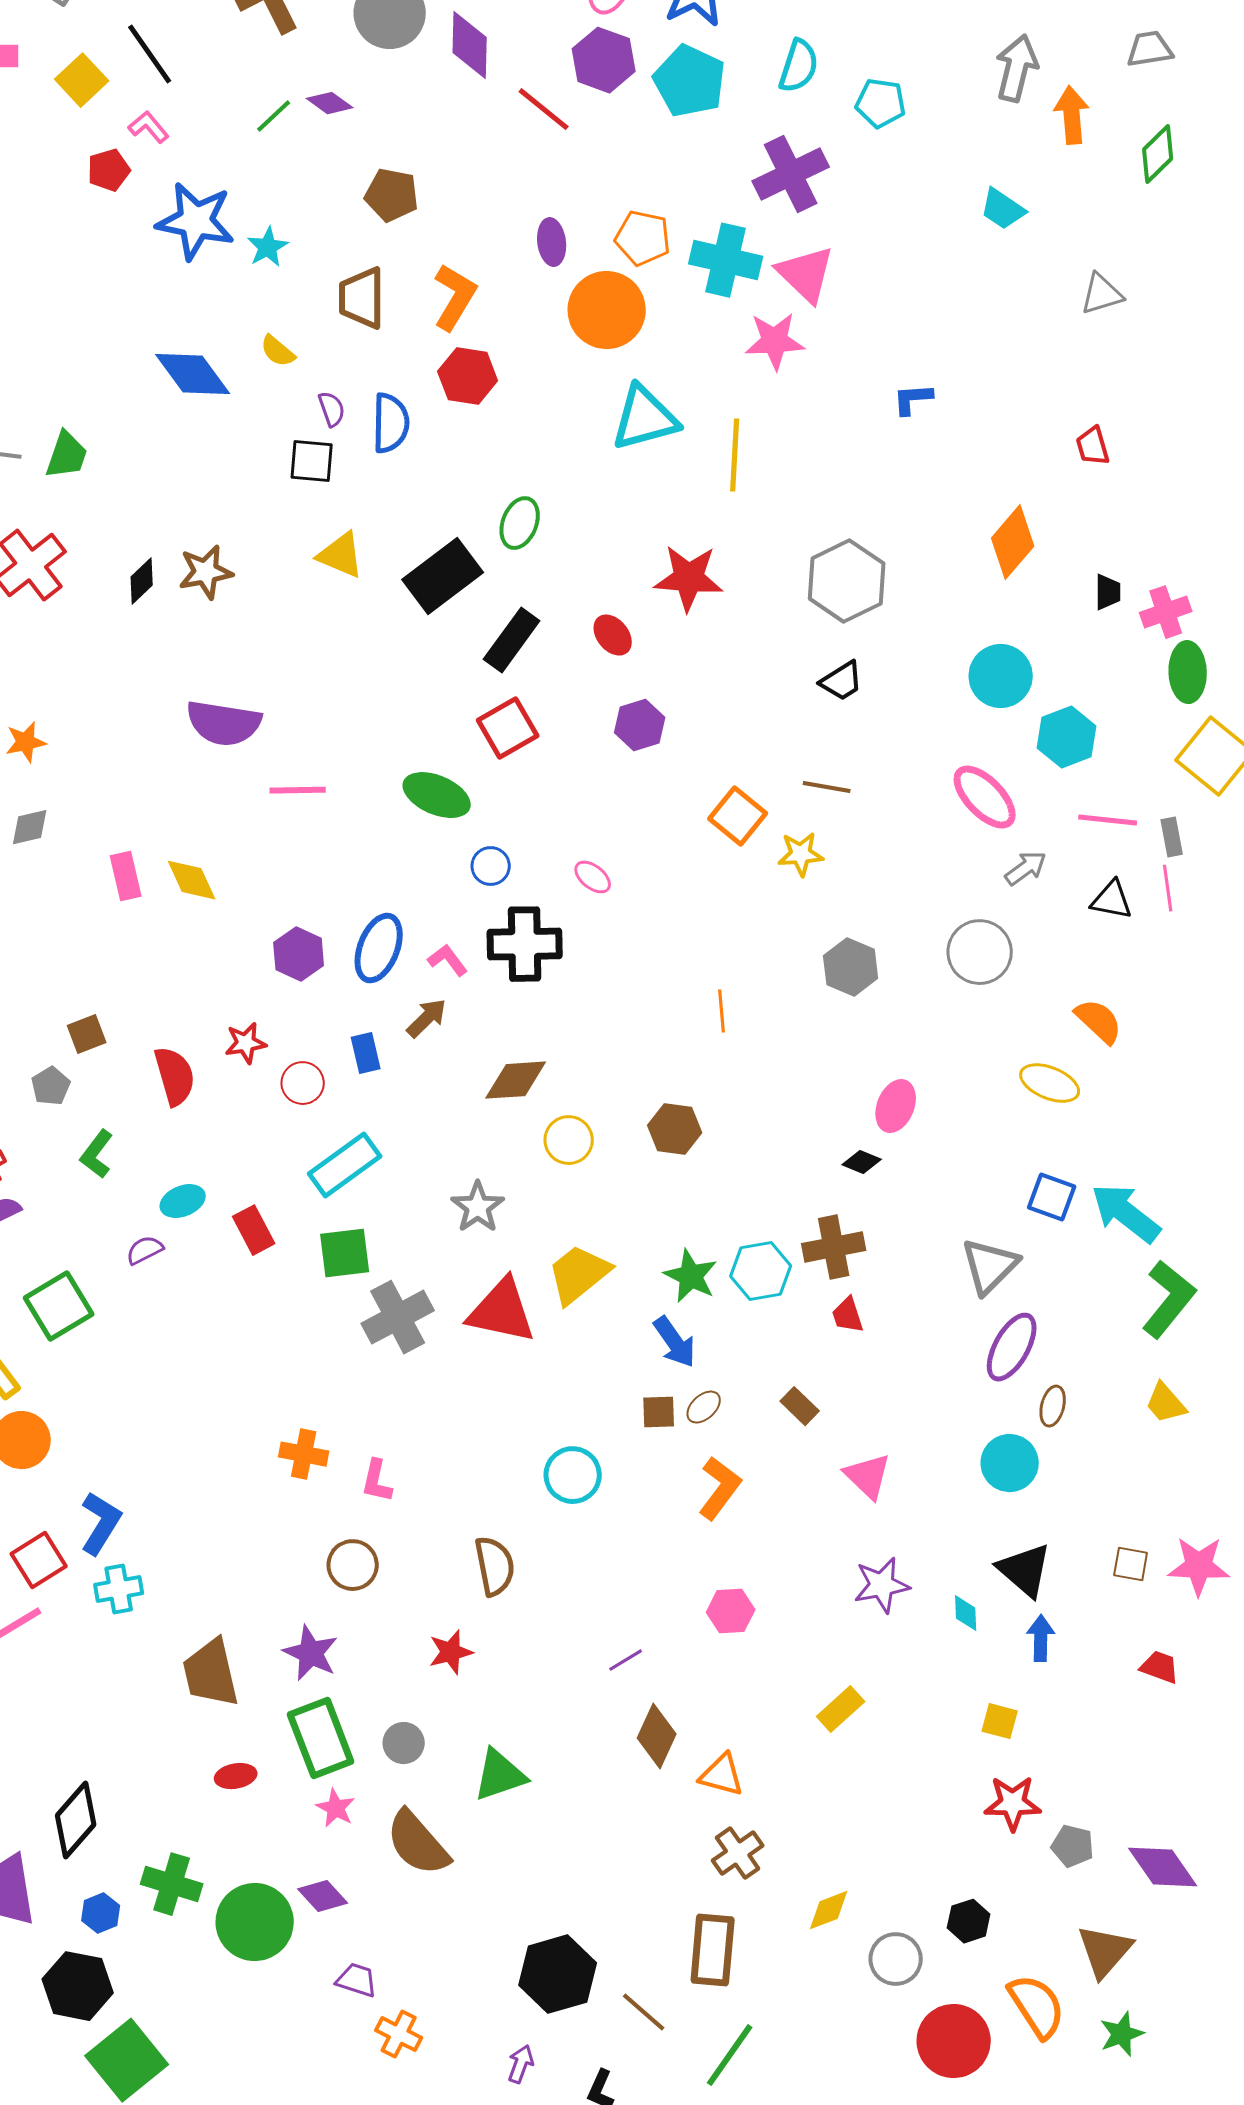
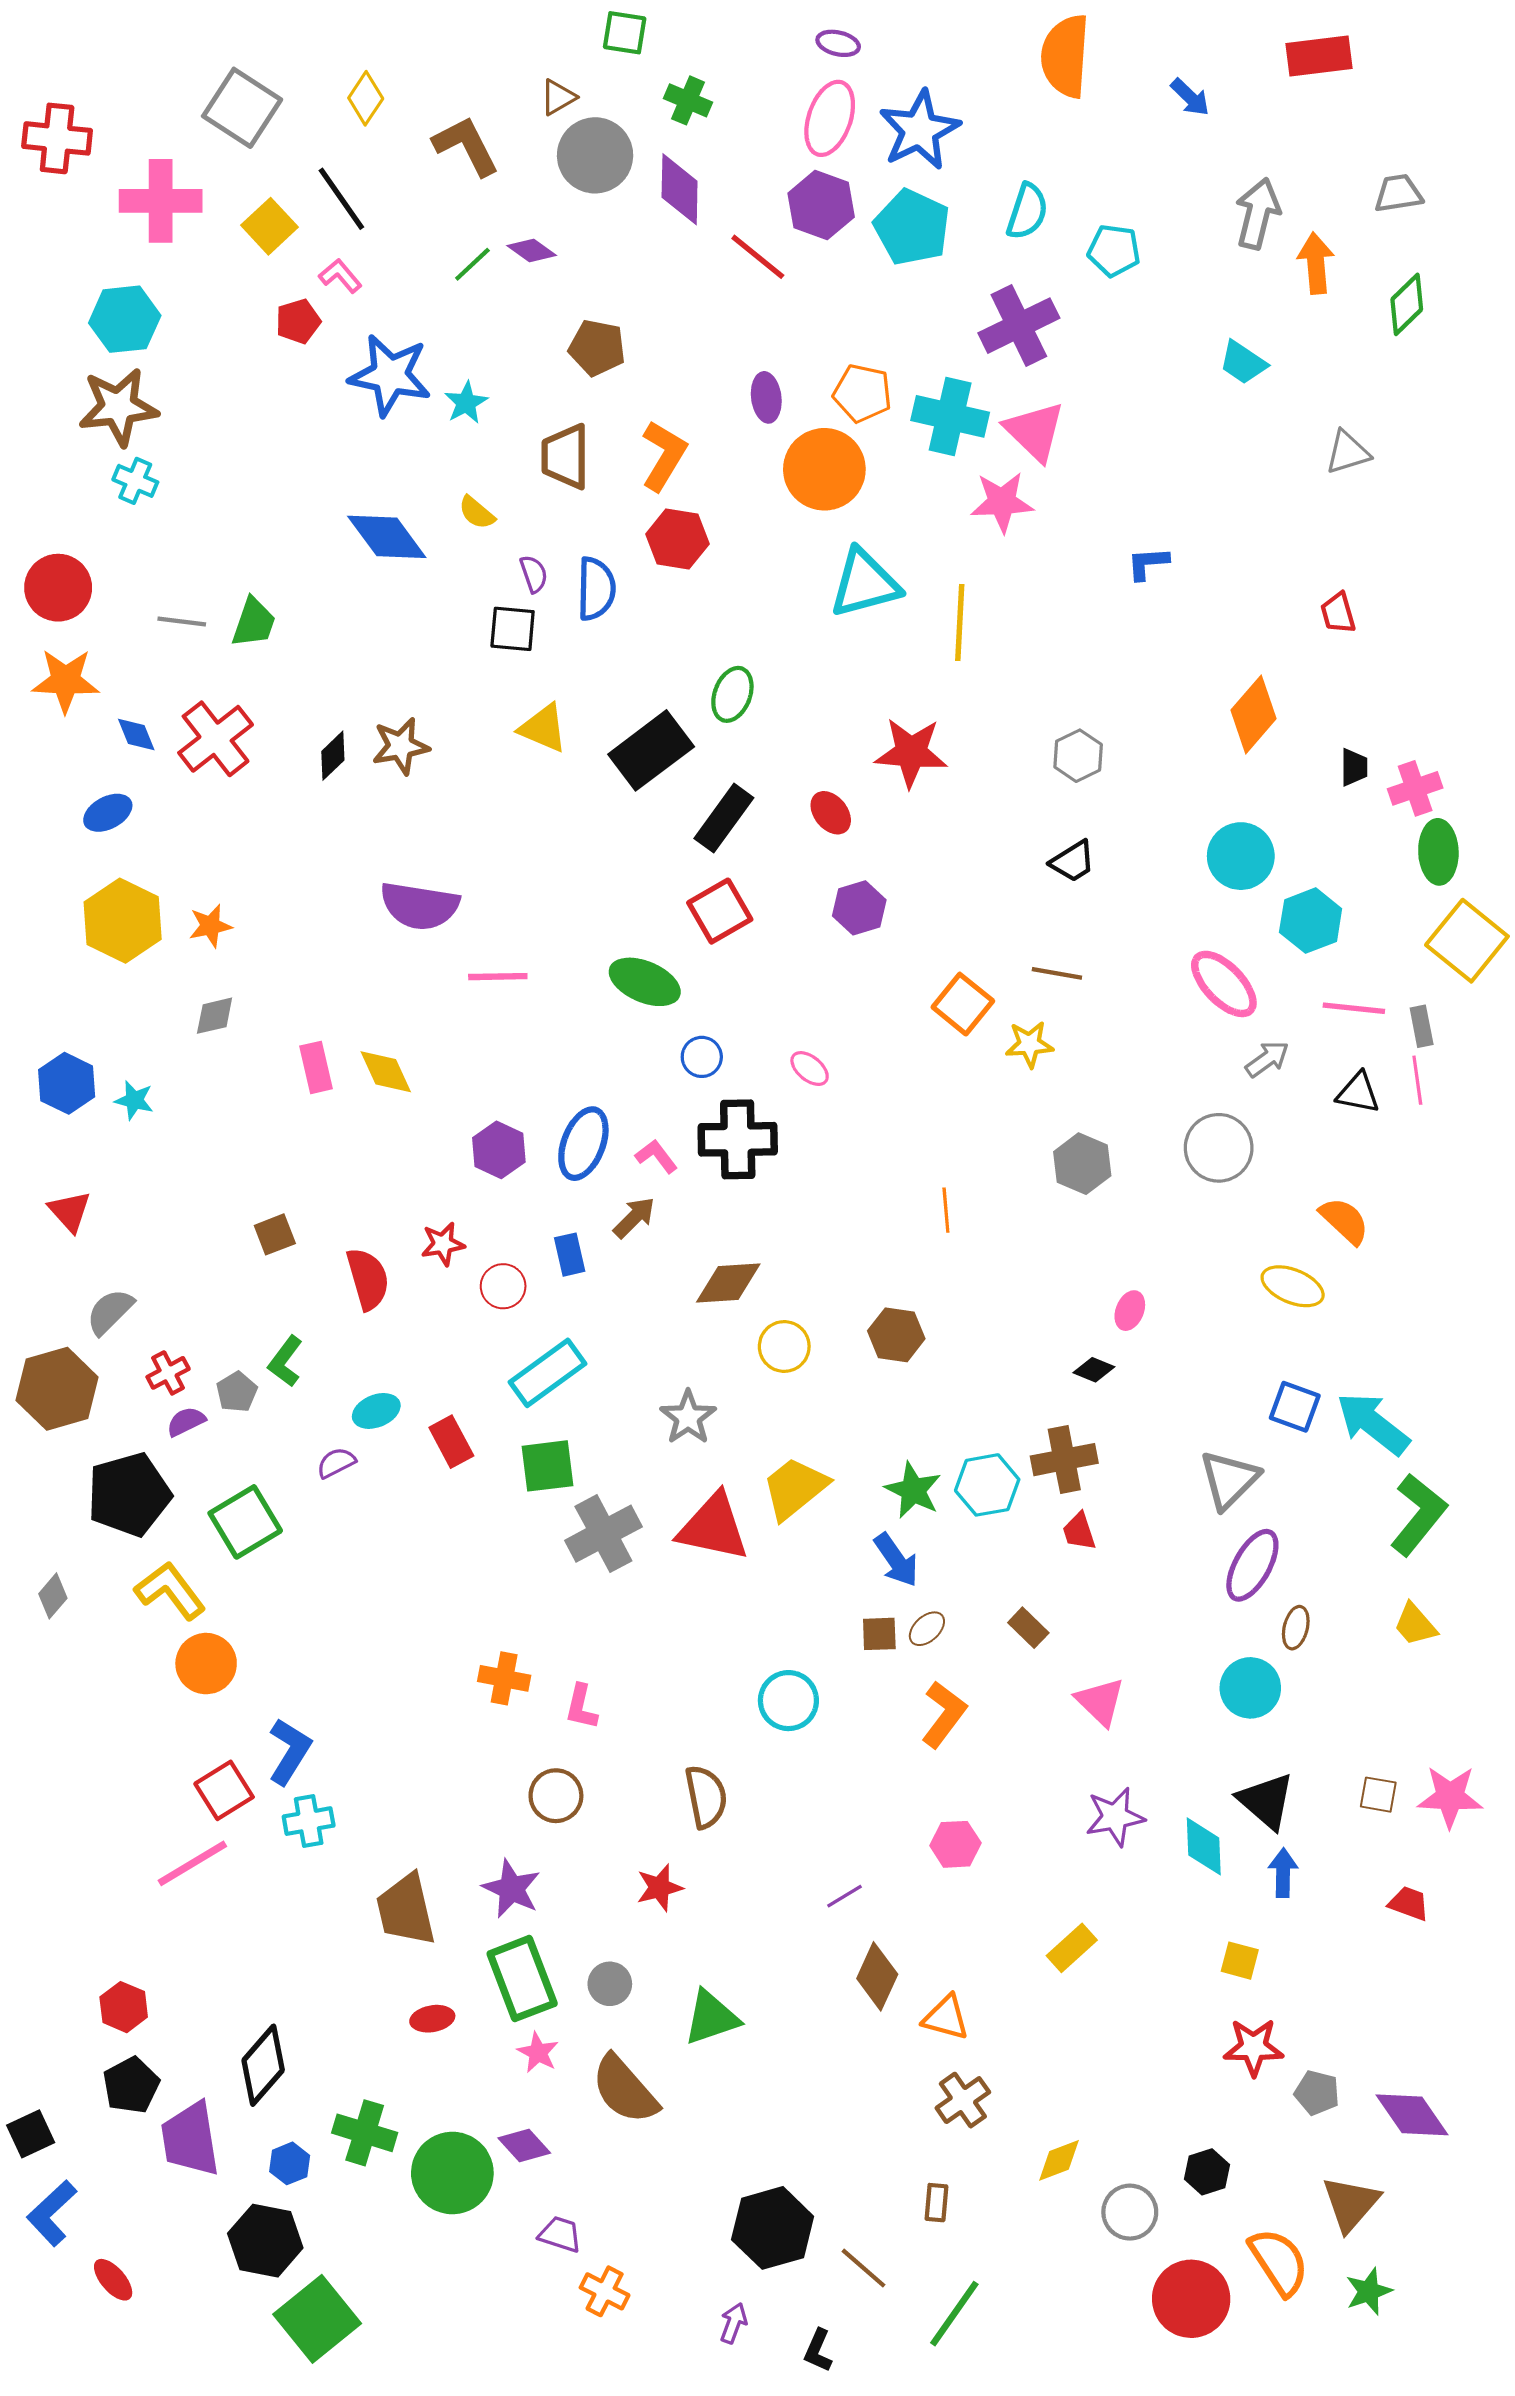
gray hexagon: (847, 581) -> (1078, 756), size x0.6
gray pentagon: (51, 1086) -> (237, 1392), moved
pink ellipse: (896, 1106) -> (1130, 1311), size x0.7
cyan diamond: (966, 1613) -> (1204, 1846), size x1.5
brown rectangle: (713, 1950) -> (936, 2203), size x0.5

